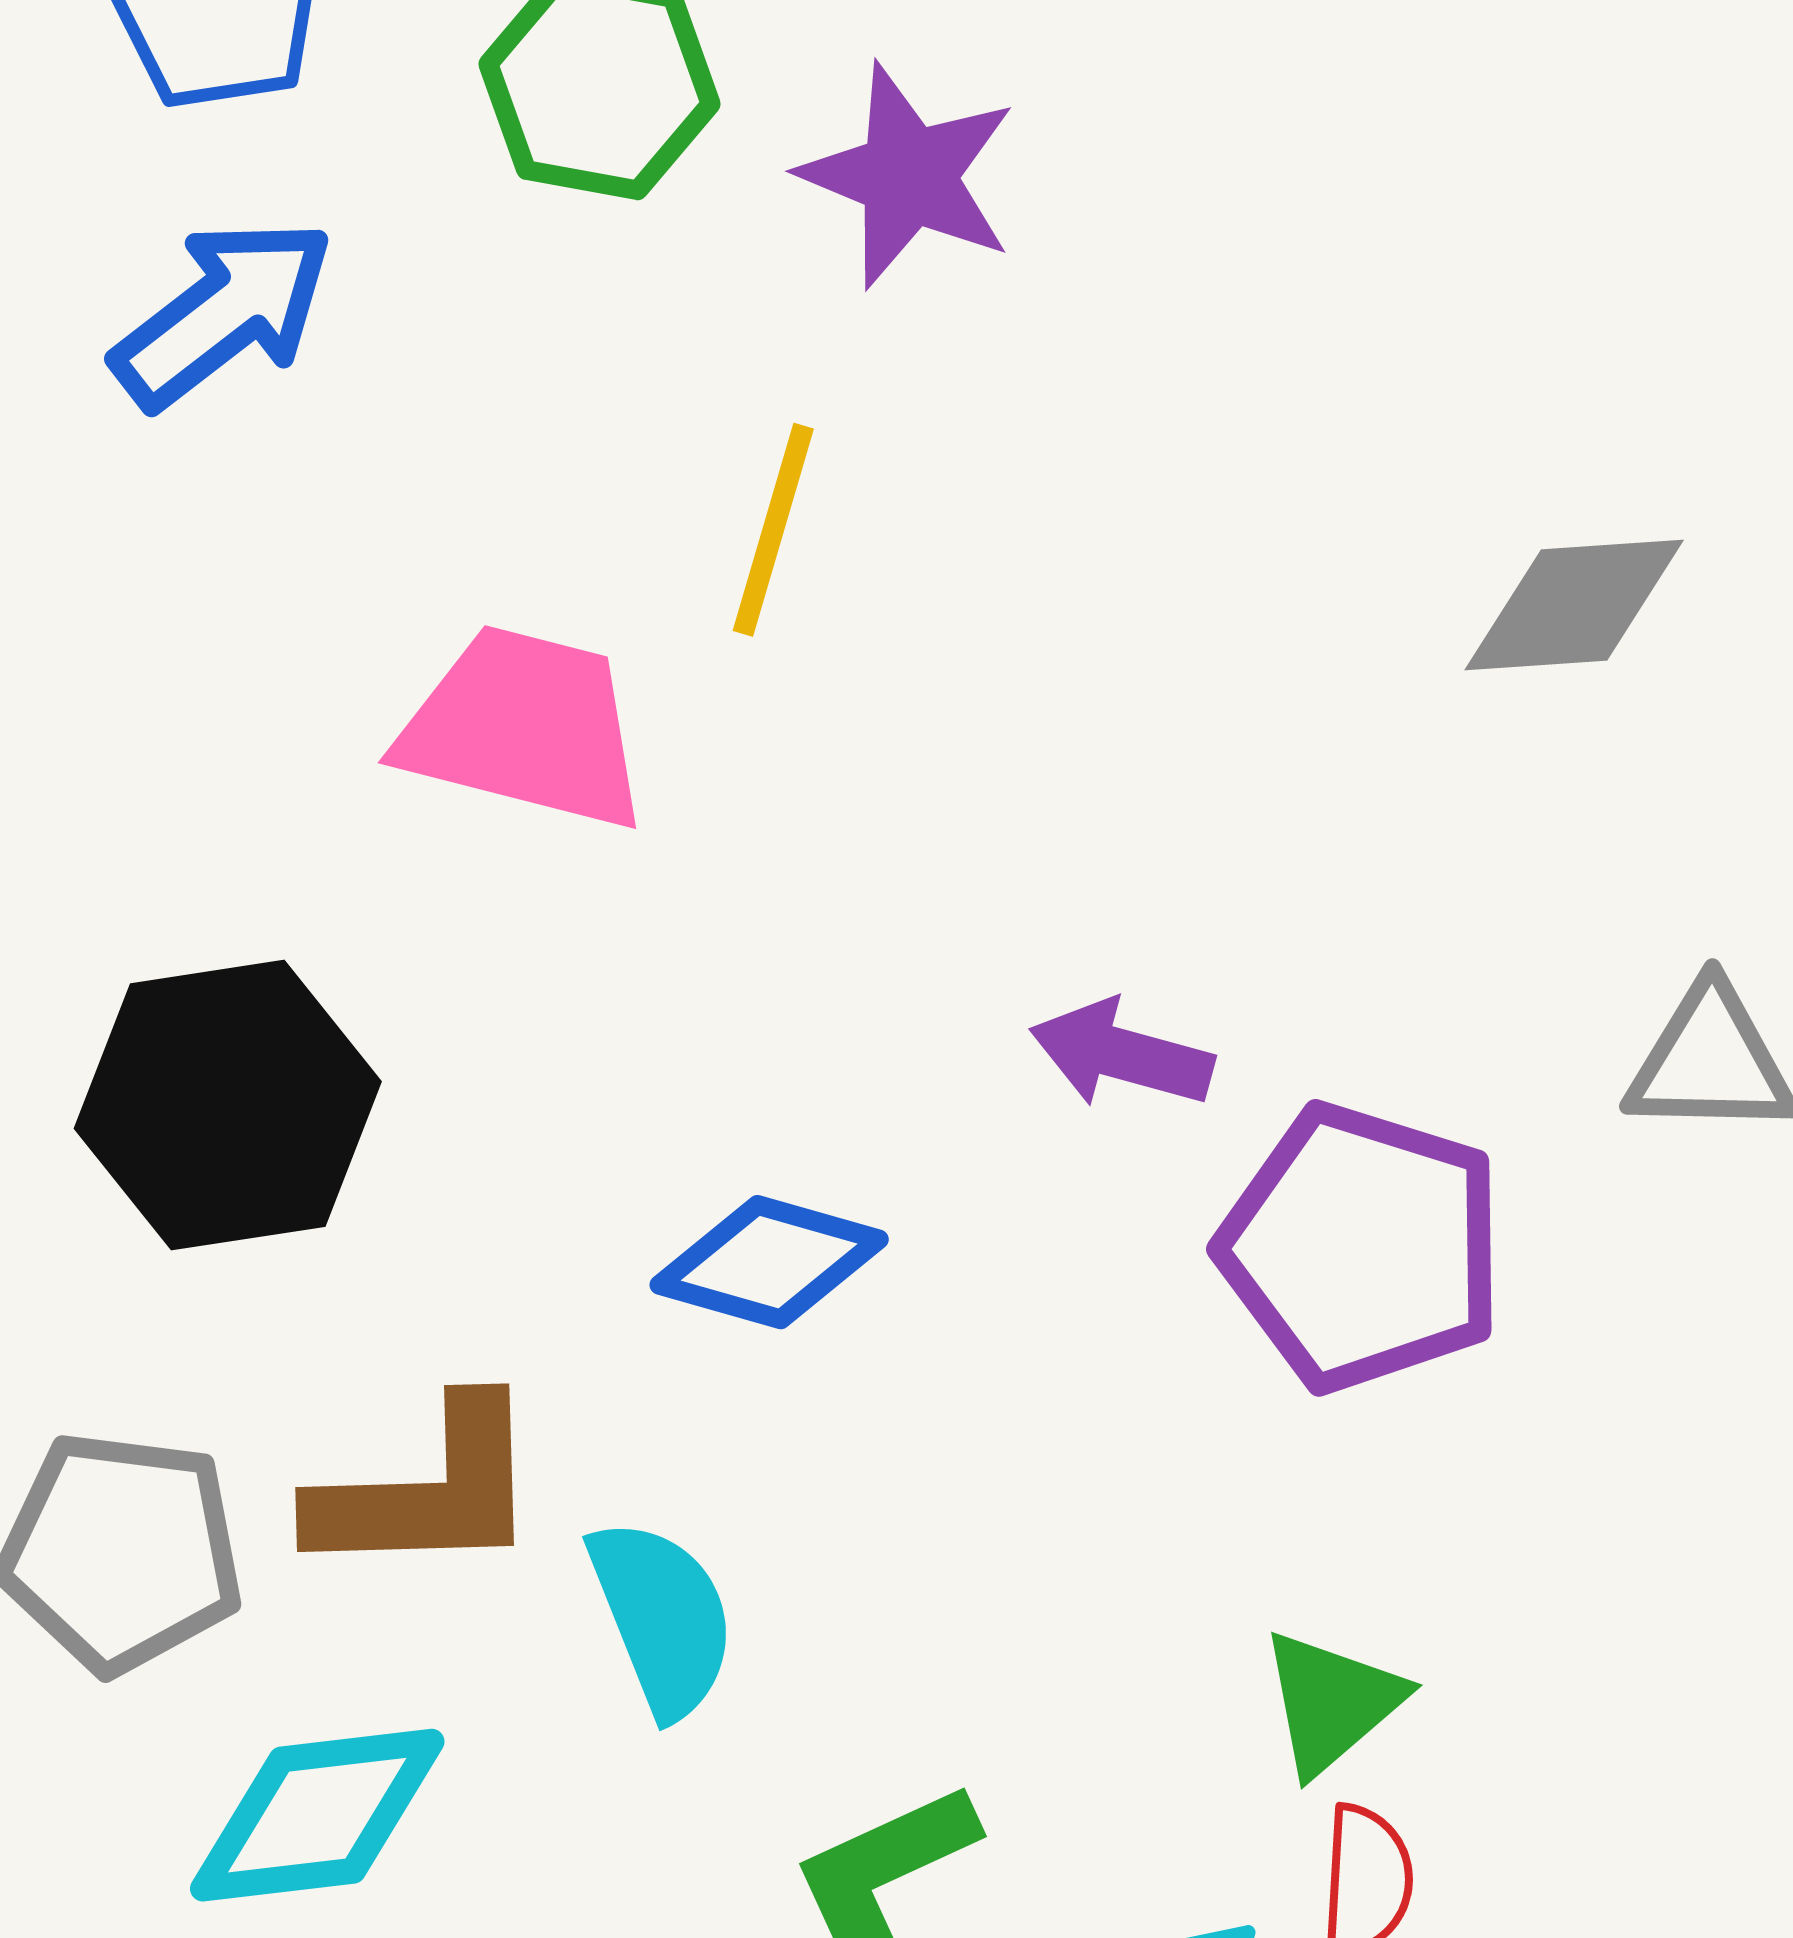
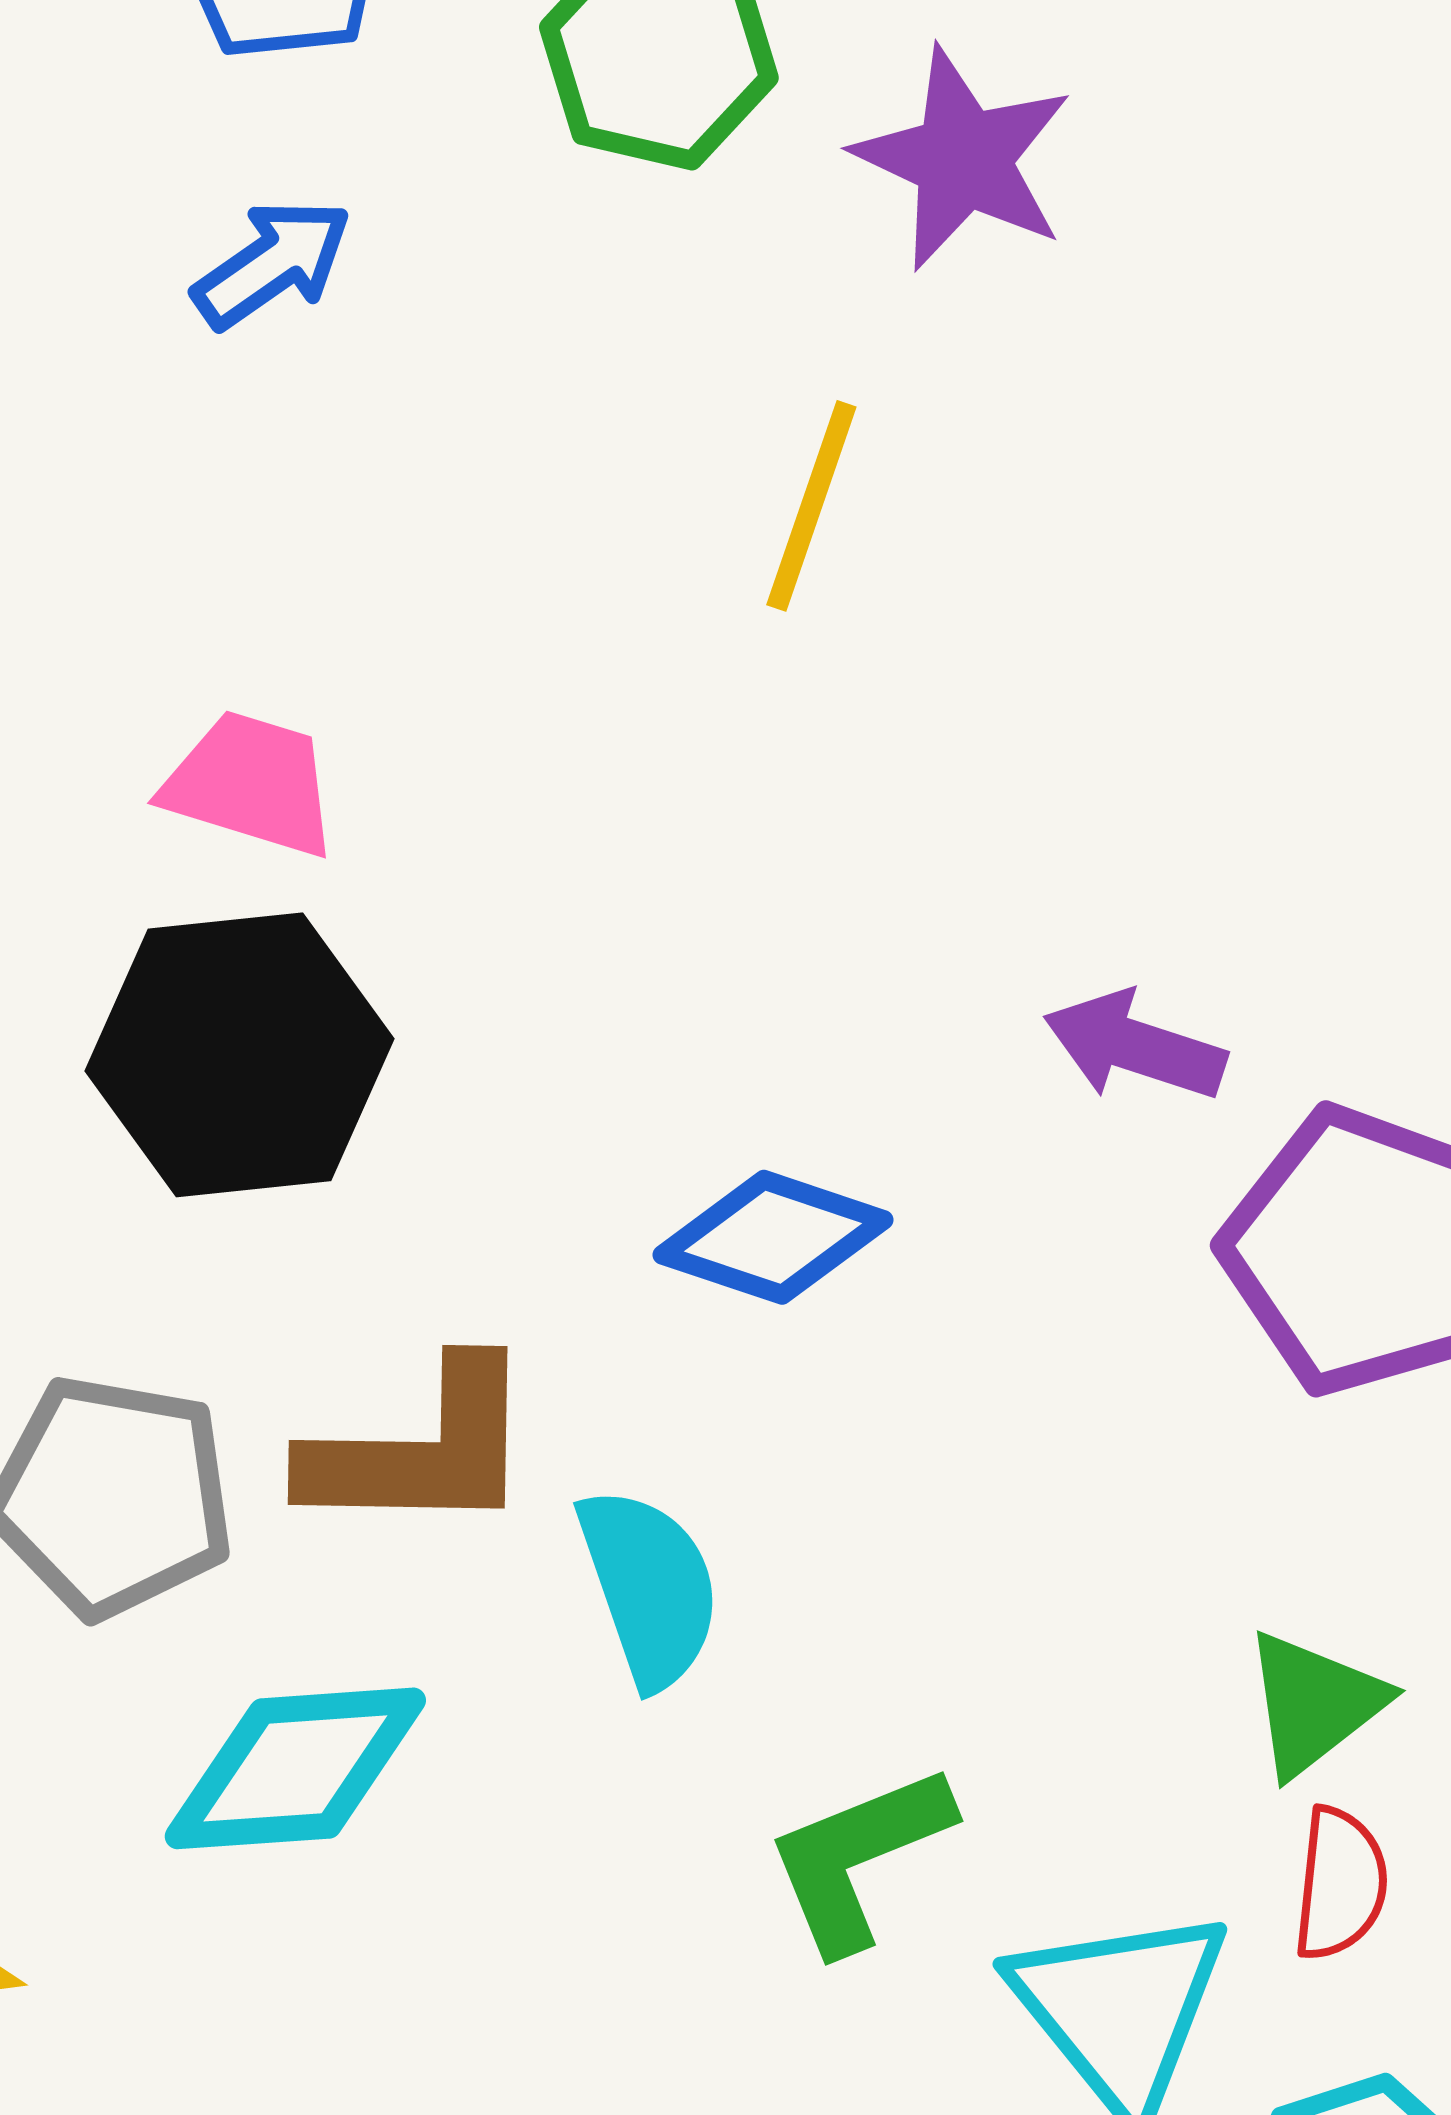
blue arrow: (223, 313) -> (272, 264), size x0.7
pink trapezoid: (524, 728) -> (251, 784), moved, size x0.7

